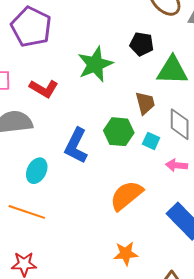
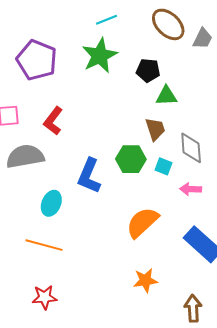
green star: (95, 64) -> (100, 56), moved
green triangle: (172, 70) -> (166, 96), moved, size x0.7
red L-shape: (44, 88) -> (53, 121), turned 100

